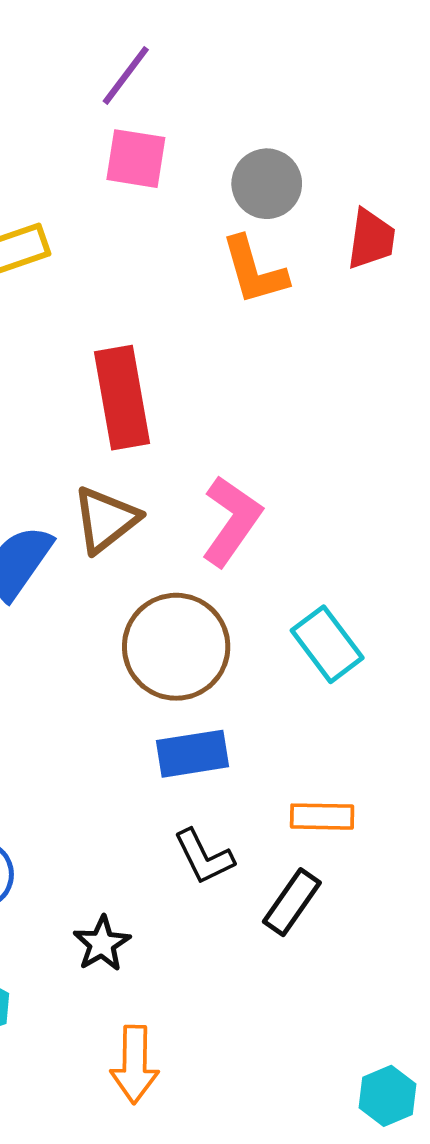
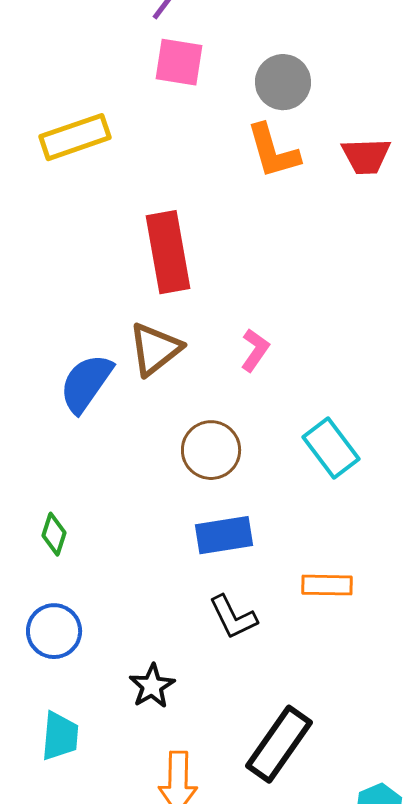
red trapezoid: (371, 239) -> (366, 156), moved, turned 80
pink L-shape: (231, 521) -> (255, 350), size x0.6
brown circle: (176, 647) -> (211, 450), size x0.7
black rectangle: (292, 902) -> (279, 744), moved, size x1.4

